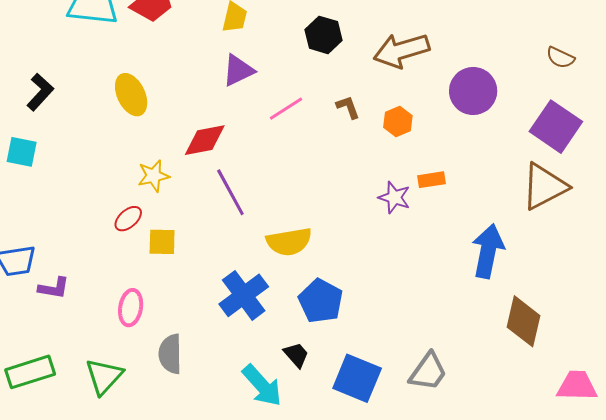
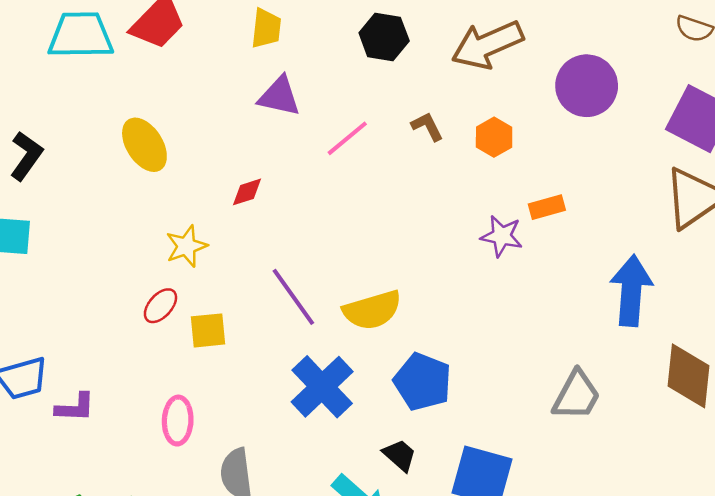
purple triangle: (238, 70) -> (279, 96), turned 45
red diamond: (205, 140) -> (247, 192), size x0.6
purple line: (230, 192) -> (293, 297), moved
gray trapezoid: (428, 372) -> (576, 395), moved

